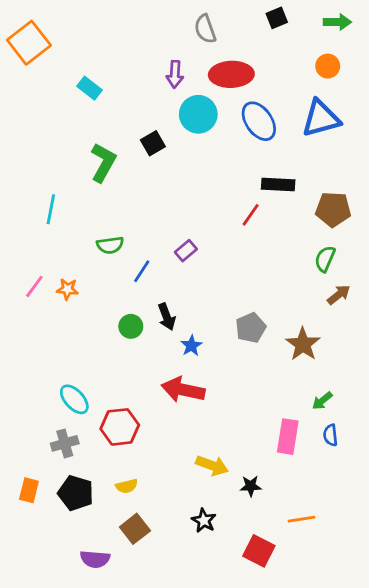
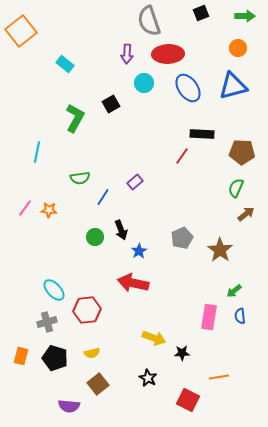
gray semicircle: (205, 29) -> (149, 21), size x1.4
cyan circle: (198, 114) -> (144, 83), size x0.7

